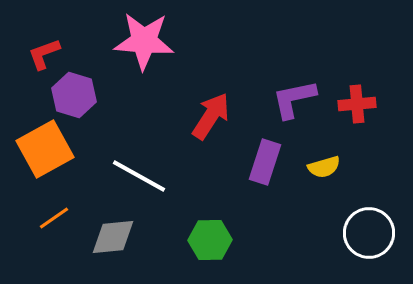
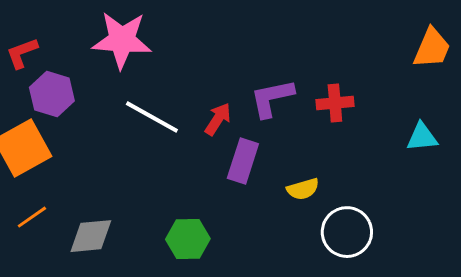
red arrow: (211, 116) -> (218, 119), moved, size x0.7
yellow semicircle: (324, 167) -> (303, 189), moved
white line: (139, 176) -> (152, 117), moved

